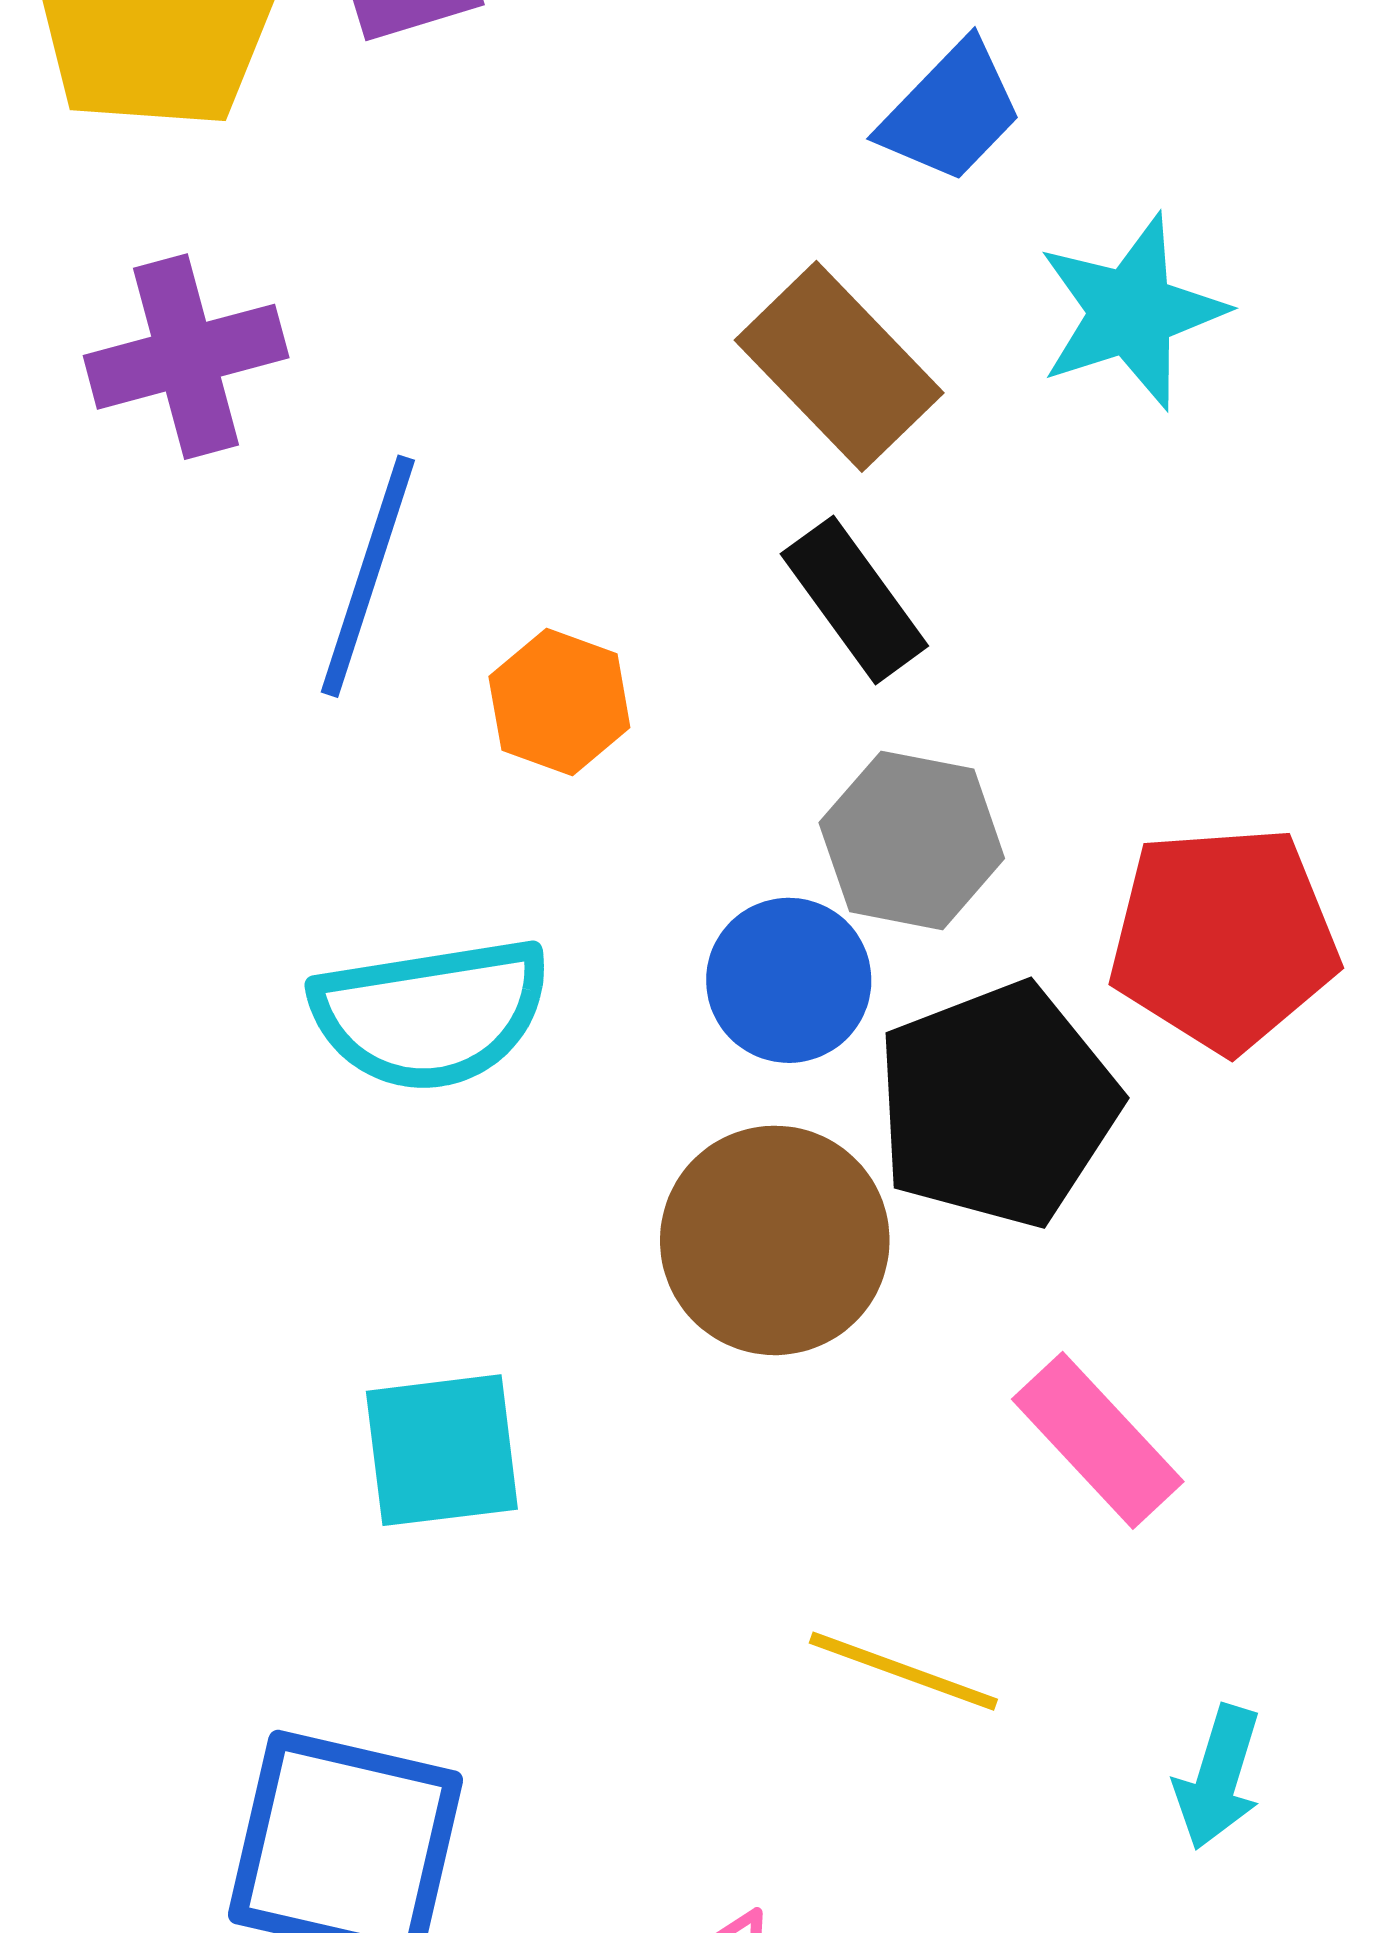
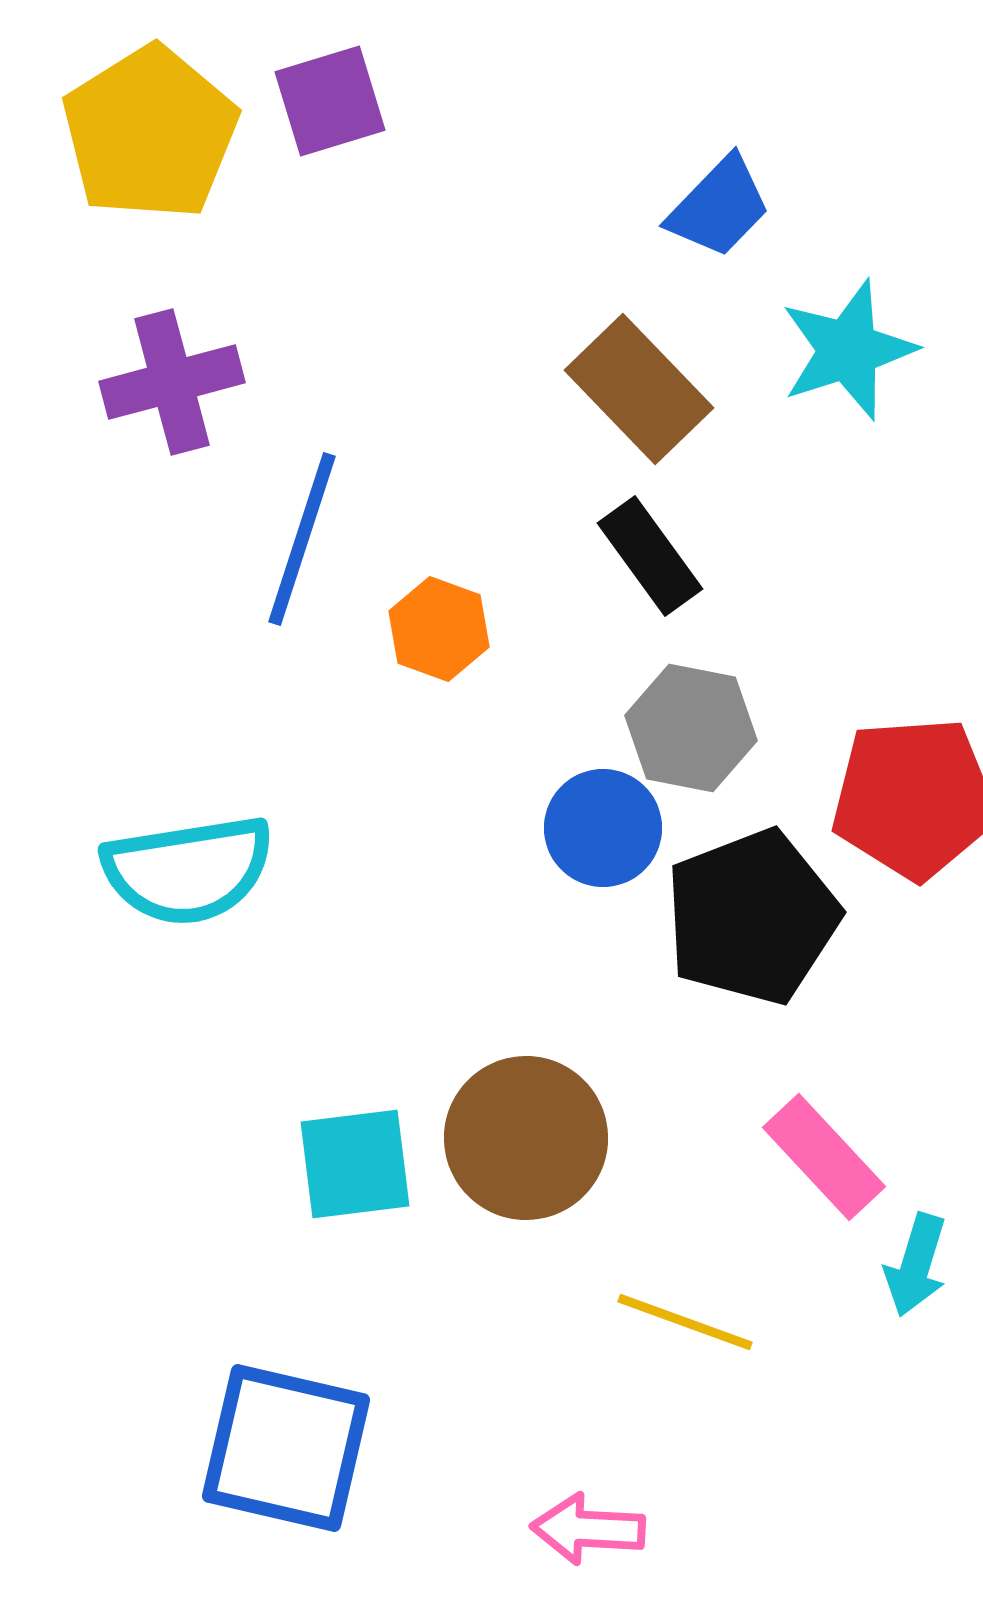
cyan semicircle: (431, 1014) -> (188, 870), moved
brown circle: (775, 1240) -> (526, 1138), moved
cyan arrow: (1218, 1777) -> (916, 1265), moved

